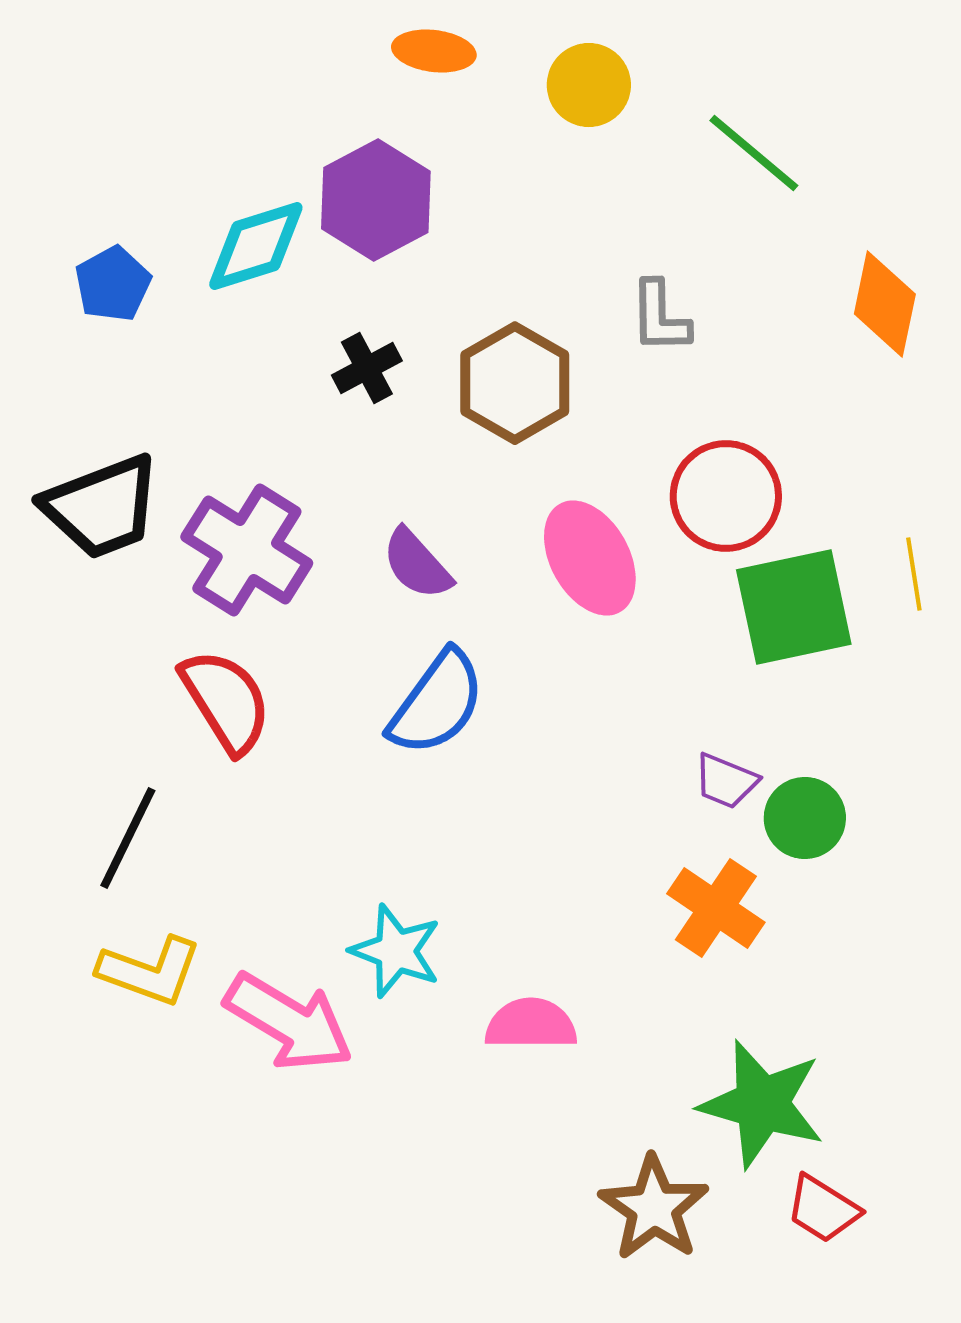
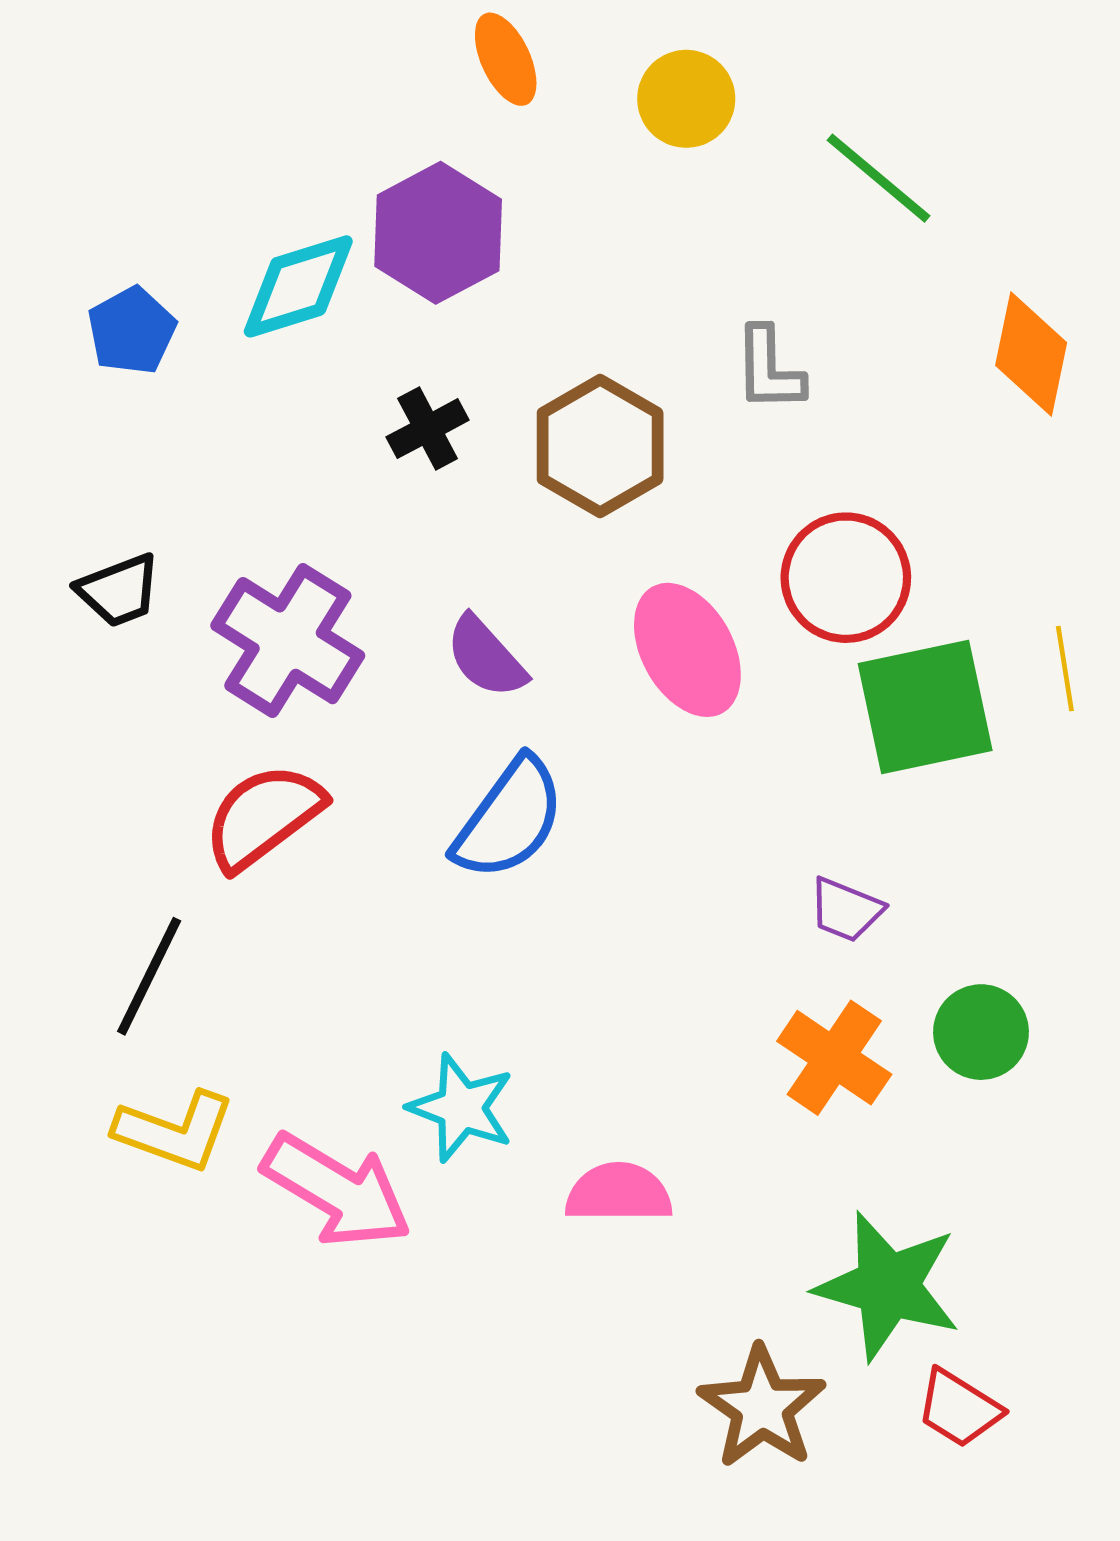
orange ellipse: (434, 51) -> (506, 59), turned 58
black trapezoid: (102, 507) -> (119, 590), size x0.6
red semicircle: (226, 701) -> (263, 817), turned -95
green circle: (805, 818) -> (981, 1032), moved

